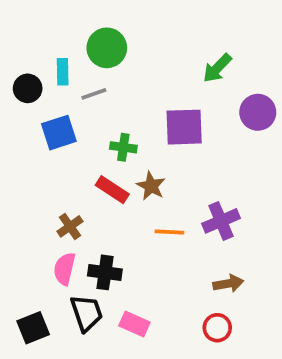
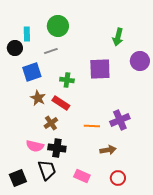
green arrow: (217, 68) -> (118, 37), turned -30
cyan rectangle: (63, 72) -> (27, 34), moved
brown star: (151, 186) -> (38, 98), moved
brown cross: (70, 226) -> (51, 123), moved
pink semicircle: (64, 269) -> (35, 146), turned -90
brown arrow: (228, 284) -> (108, 150), moved
pink rectangle: (134, 324) -> (82, 176), moved

